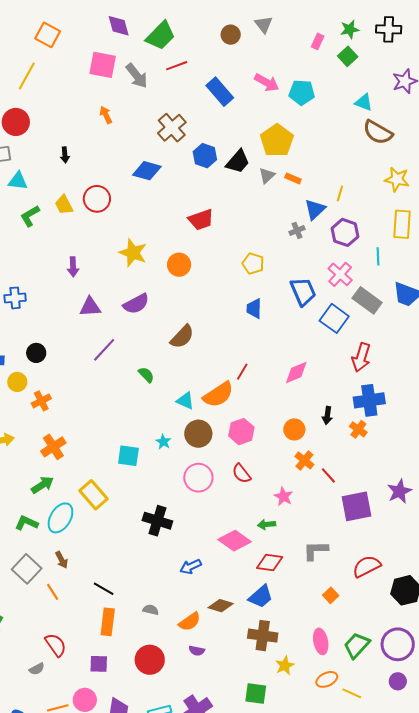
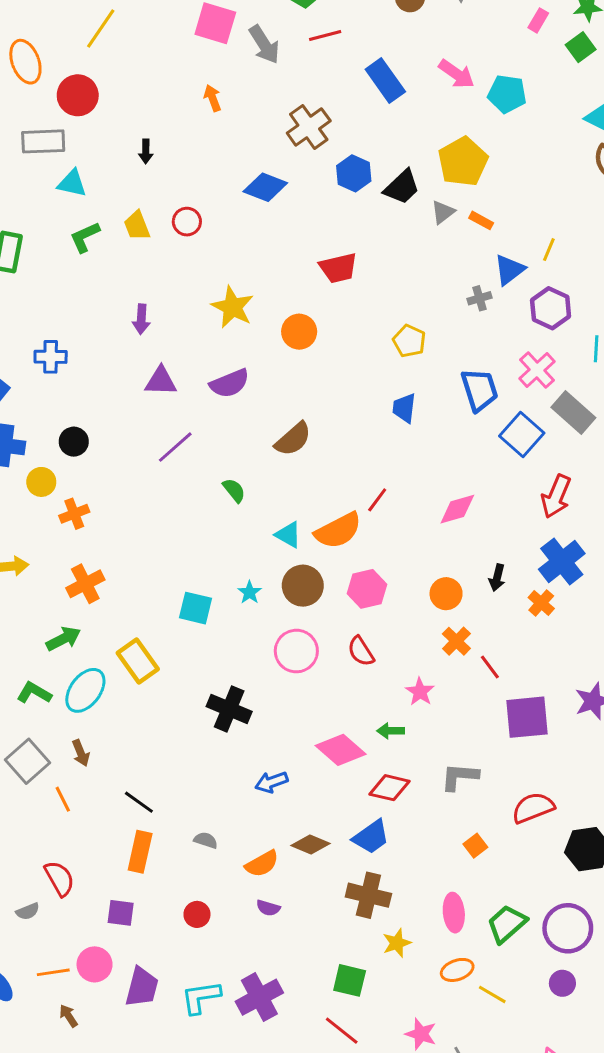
red circle: (97, 199) -> (187, 222), size x0.7
blue cross: (369, 400) -> (562, 561), turned -36
red circle: (150, 660) -> (197, 914), size x0.6

